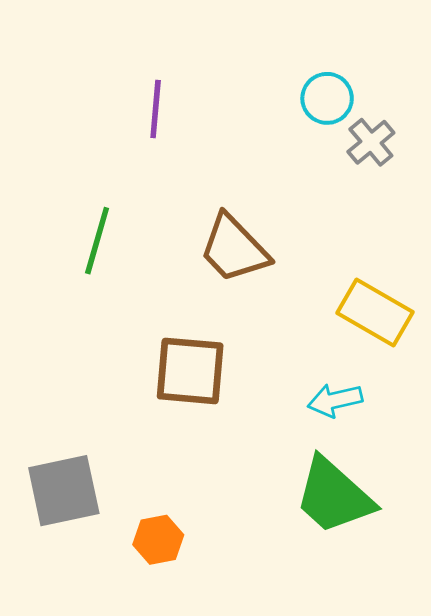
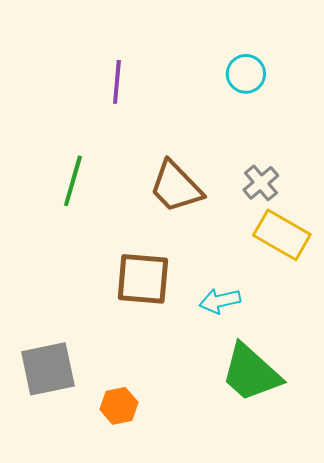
gray cross: (371, 142) -> (261, 183), moved
cyan arrow: (335, 400) -> (220, 301), moved

